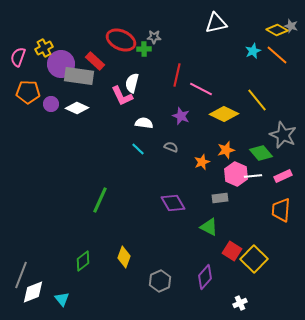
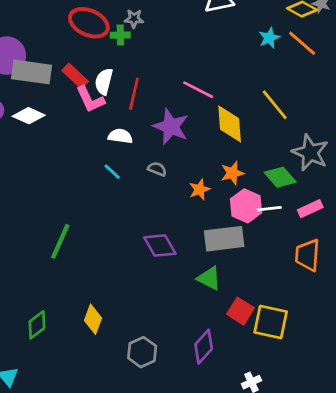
red rectangle: (95, 61) -> (75, 76), moved
red line: (177, 75) -> (134, 94), moved
yellow diamond: (224, 114) -> (230, 124), turned 60
purple star: (181, 116) -> (171, 127), size x1.5
gray rectangle: (220, 198) -> (224, 239), size x1.8
yellow square: (254, 259) -> (271, 322), turned -32

